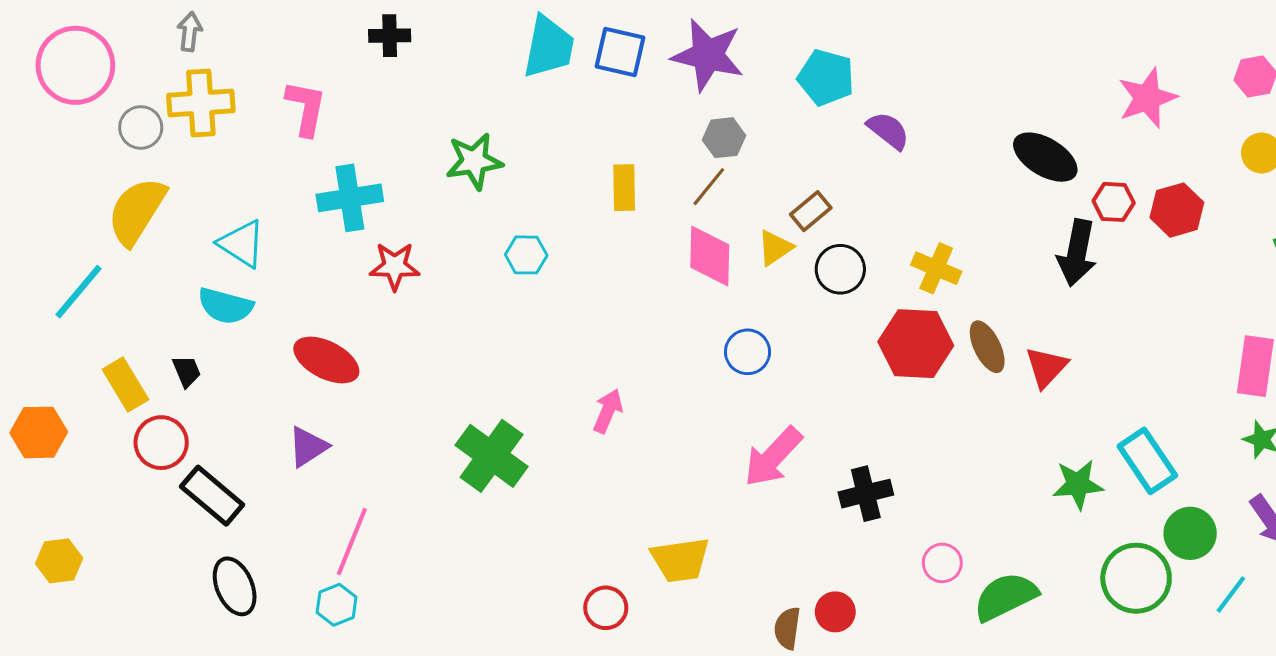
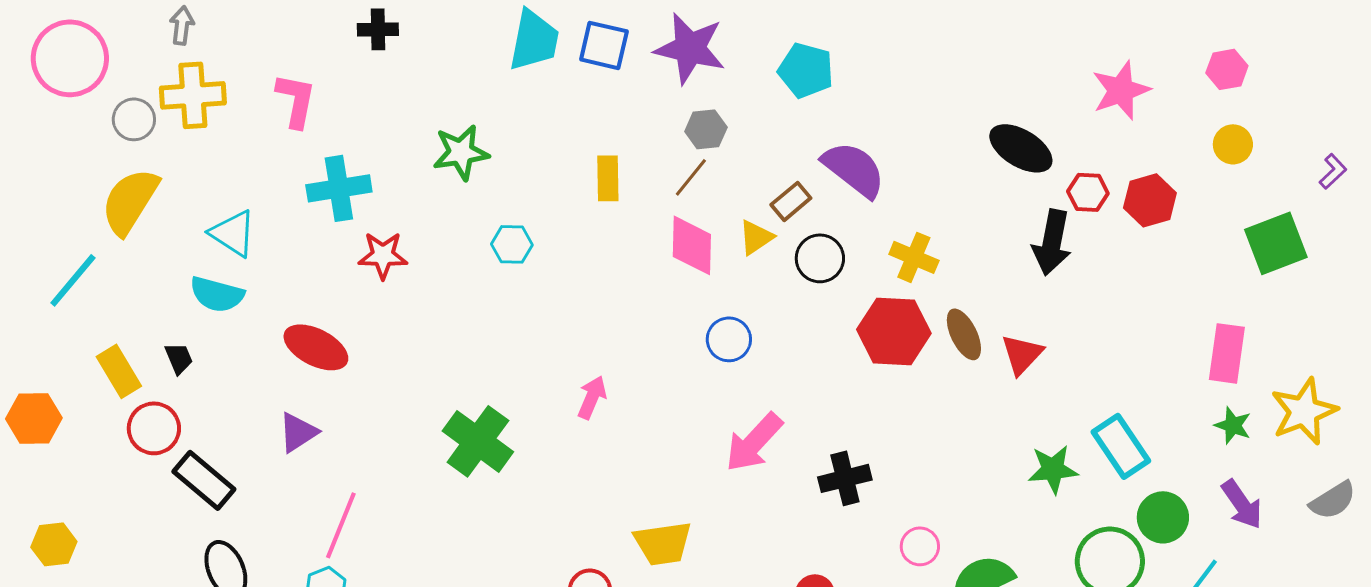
purple semicircle: (888, 131) -> (854, 169), moved, size x1.5

